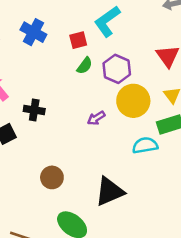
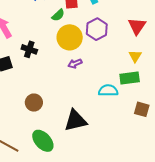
green semicircle: (85, 66) -> (58, 15), moved
yellow circle: (133, 101) -> (70, 37), moved

